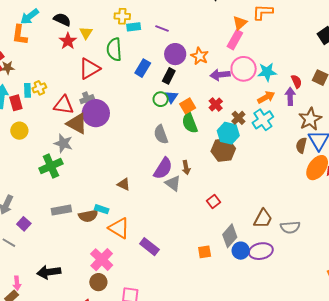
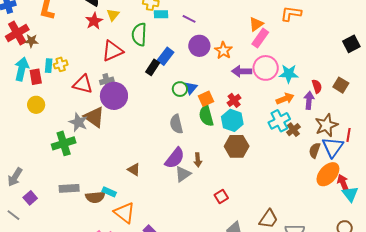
orange triangle: (240, 23) -> (256, 24), moved
black rectangle: (169, 76) -> (153, 67), moved
brown cross: (238, 118) -> (293, 130), moved
brown triangle: (77, 124) -> (94, 117), moved
cyan hexagon: (228, 133) -> (232, 120), moved
gray triangle: (173, 183) -> (183, 174), turned 42

